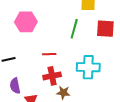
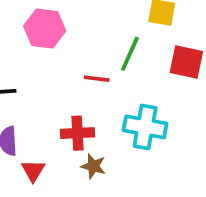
red line: (49, 54) -> (97, 79), moved

